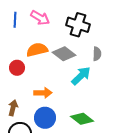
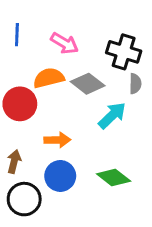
pink arrow: (40, 18) -> (65, 43), moved
black cross: (78, 25) -> (124, 52), moved
red circle: (17, 68) -> (20, 104), size x1.5

